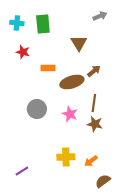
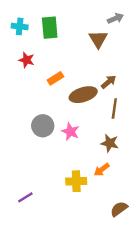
brown triangle: (79, 43) -> (98, 39), moved
orange rectangle: (48, 68) -> (55, 78), turned -32
brown line: (94, 103) -> (114, 108), moved
pink star: (70, 114) -> (70, 132), moved
orange arrow: (91, 161) -> (102, 170), moved

